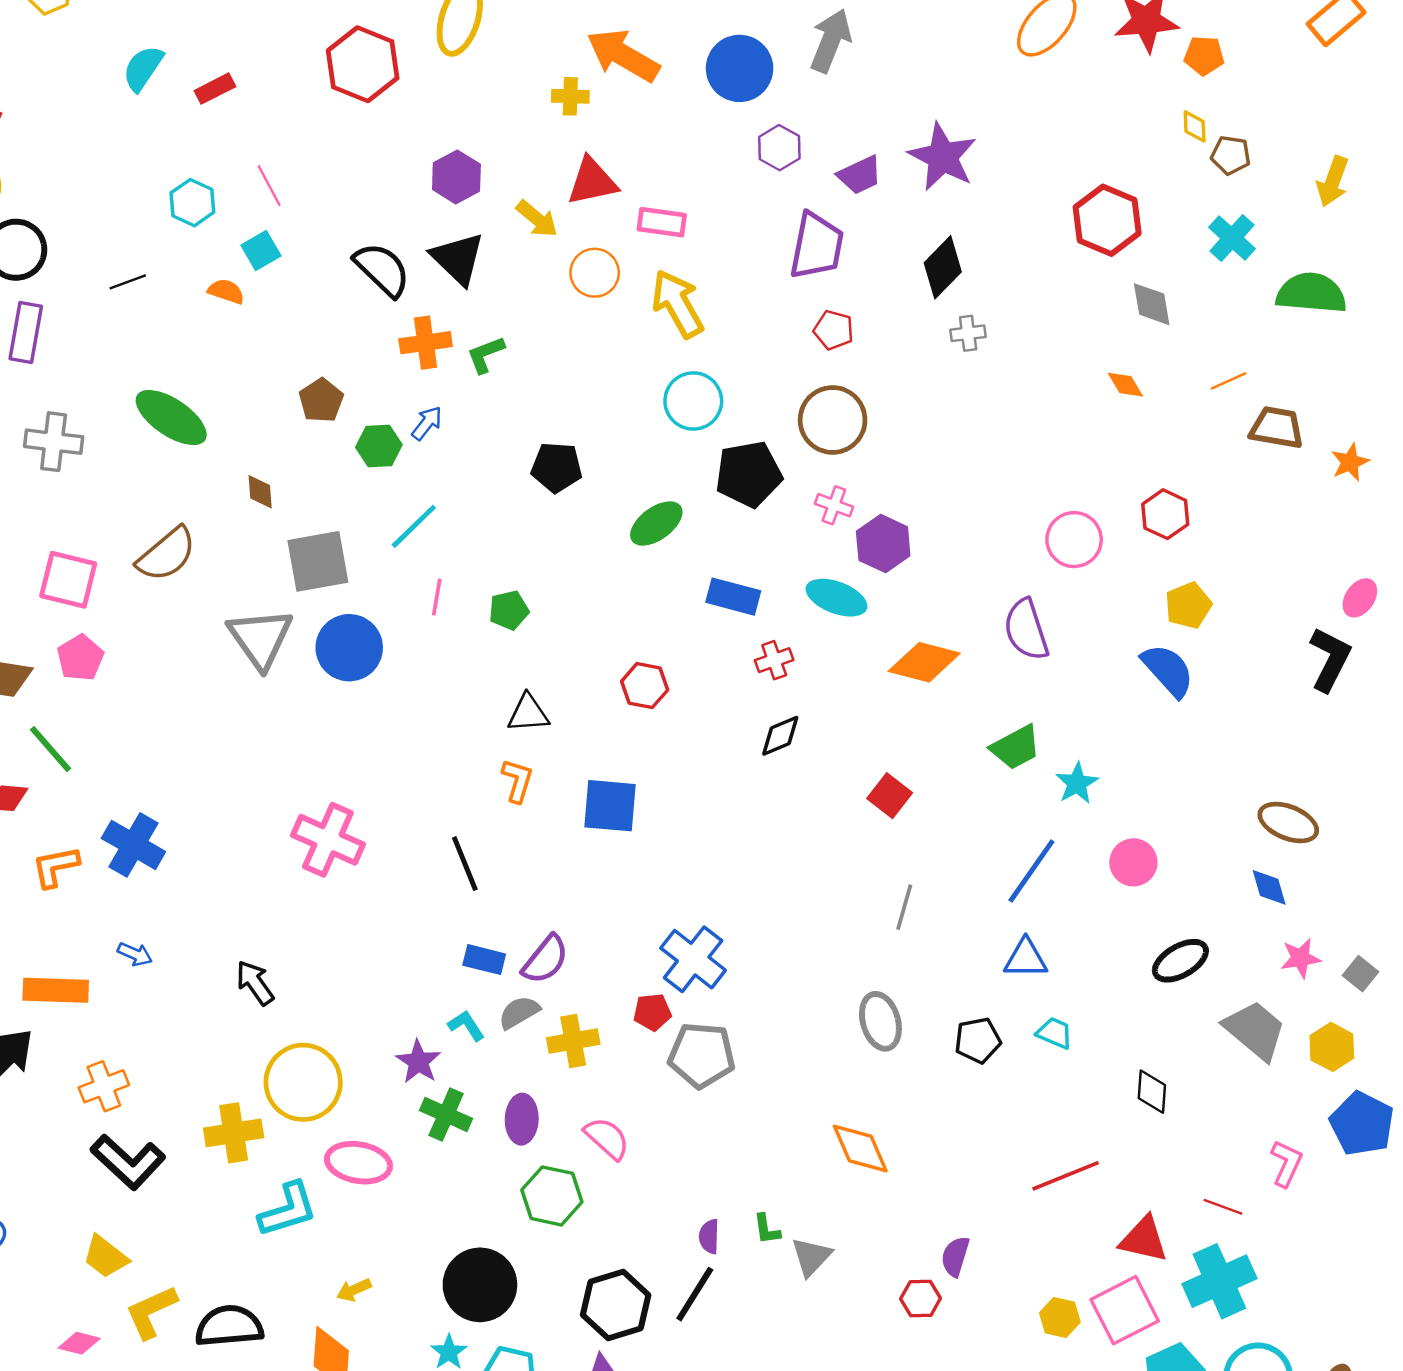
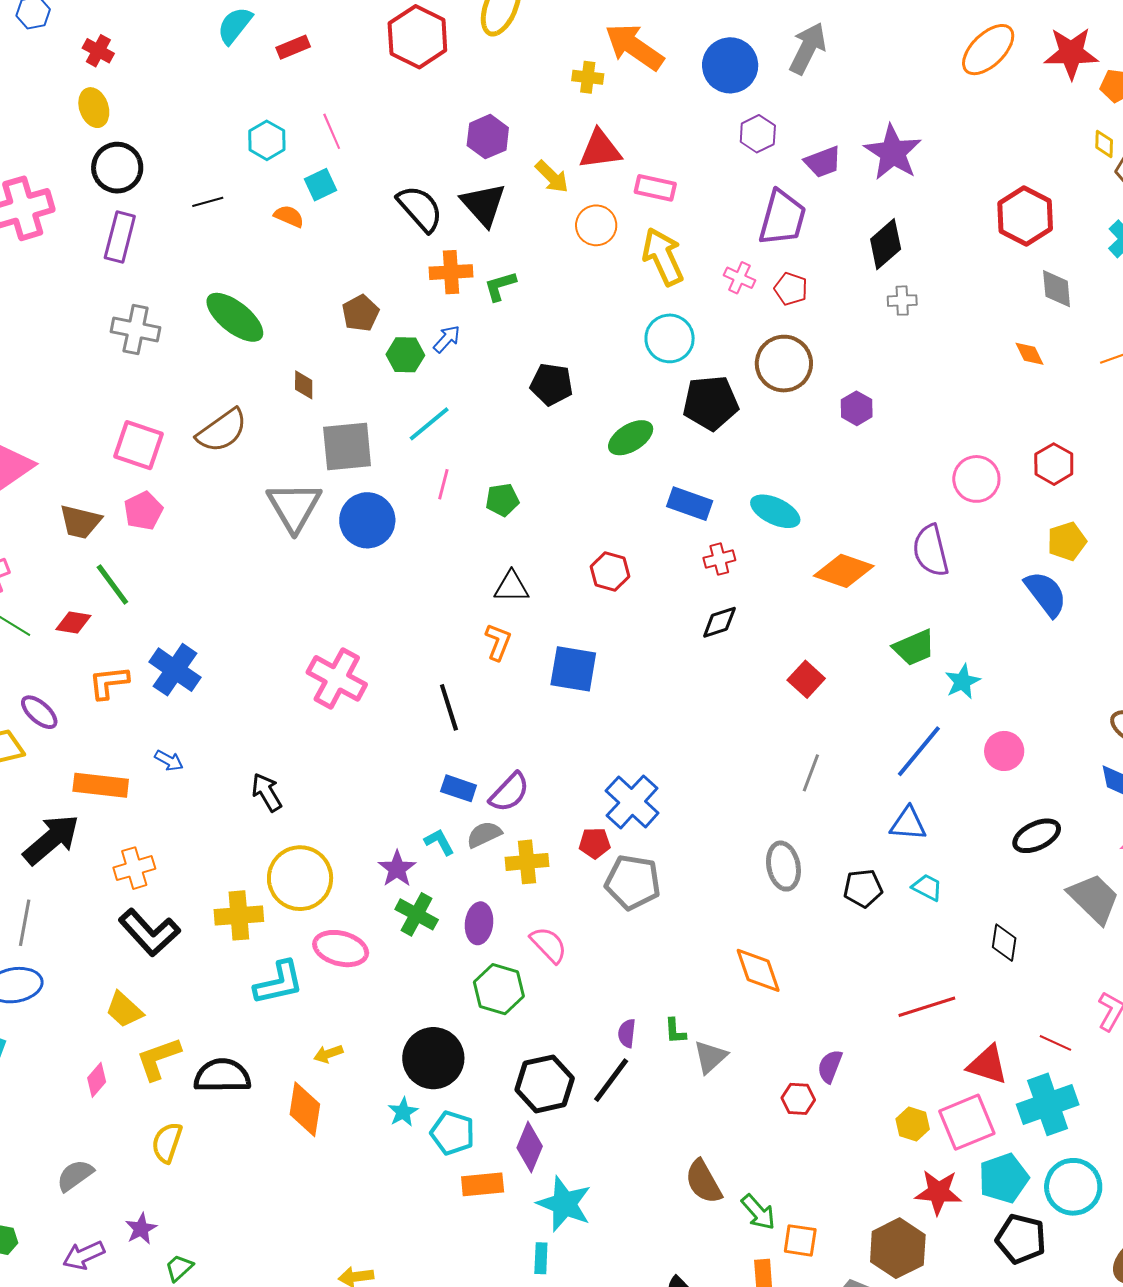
pink cross: (834, 505) -> (739, 278), moved
purple hexagon: (883, 544) -> (857, 408), moved, size x0.7
pink diamond: (79, 1343) -> (97, 1080), turned -68

